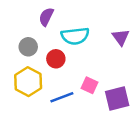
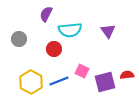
gray circle: (28, 47) -> (19, 39), moved
yellow hexagon: (28, 82) -> (31, 82), moved

